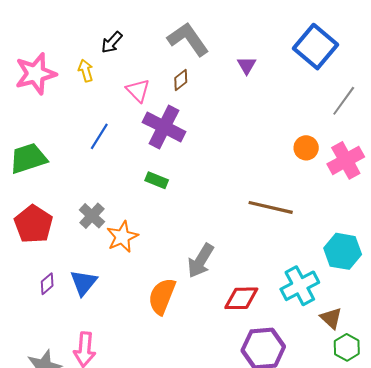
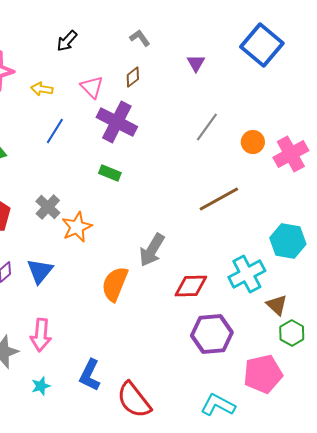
gray L-shape: (188, 39) -> (140, 38), size x0.5
yellow arrow: (86, 71) -> (42, 89), moved, turned -65
gray line: (344, 101) -> (207, 127), moved
brown line: (271, 207) -> (219, 199), turned -42

